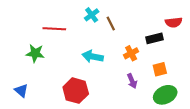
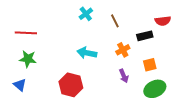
brown line: (111, 23) -> (115, 21), moved
red line: (54, 29) -> (26, 33), moved
green star: (35, 53) -> (28, 59), moved

